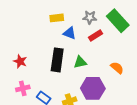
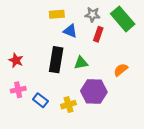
red rectangle: (96, 35) -> (98, 34), turned -40
orange semicircle: (117, 68) -> (121, 70), turned -80

